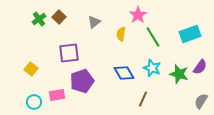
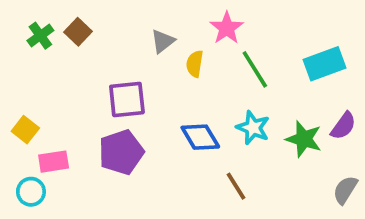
gray triangle: (94, 22) -> (163, 41), moved
purple square: (69, 53) -> (127, 99), moved
pink rectangle: (57, 95) -> (54, 162), moved
brown line: (143, 99) -> (236, 186), turned -56

